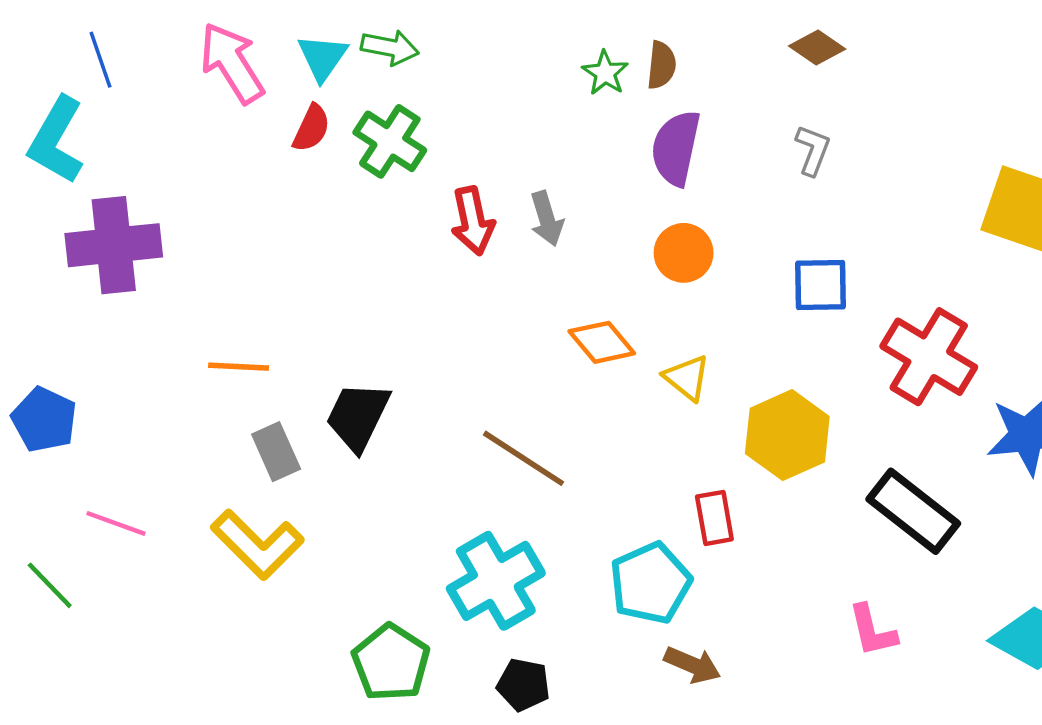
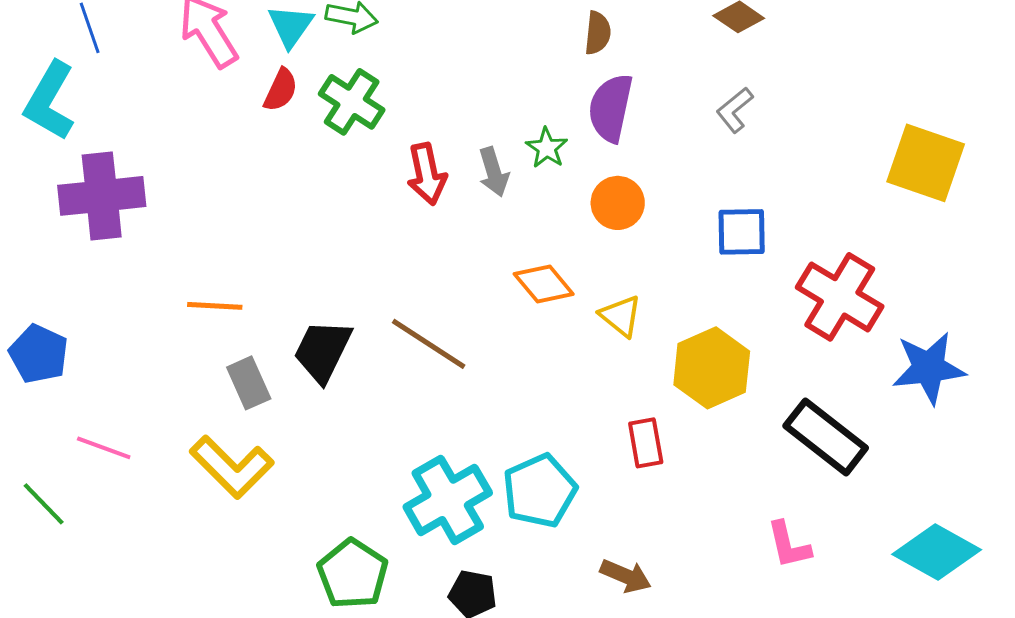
green star: (605, 73) -> (547, 148), moved
gray L-shape: (813, 150) -> (735, 110), turned -150
brown line: (523, 458) -> (429, 344), moved
cyan pentagon: (650, 583) -> (540, 491), moved

